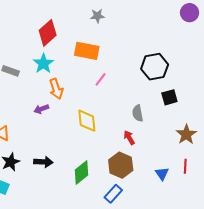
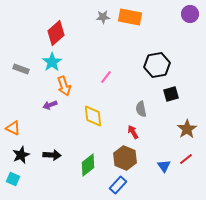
orange rectangle: (87, 51) -> (130, 17), moved
red line: (185, 166) -> (186, 159), turned 48

